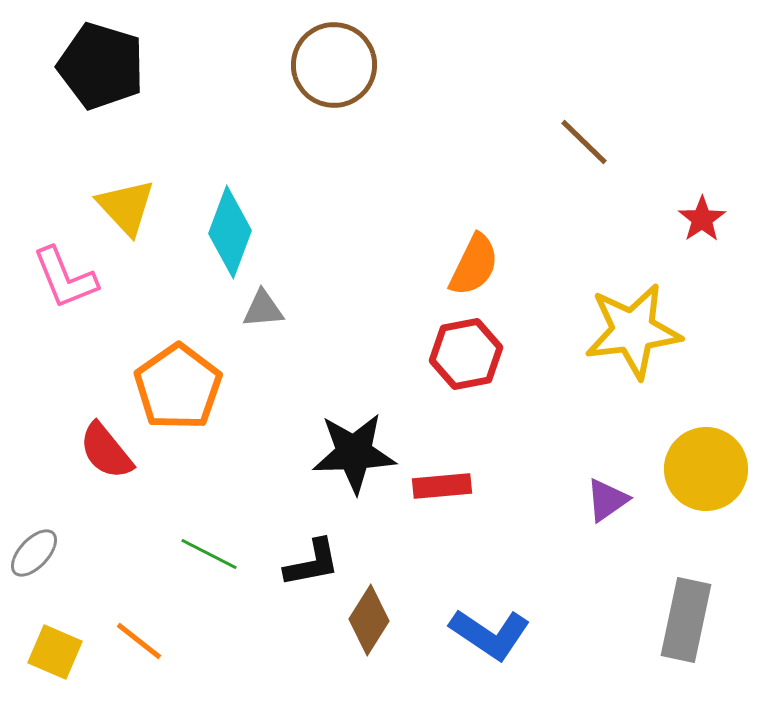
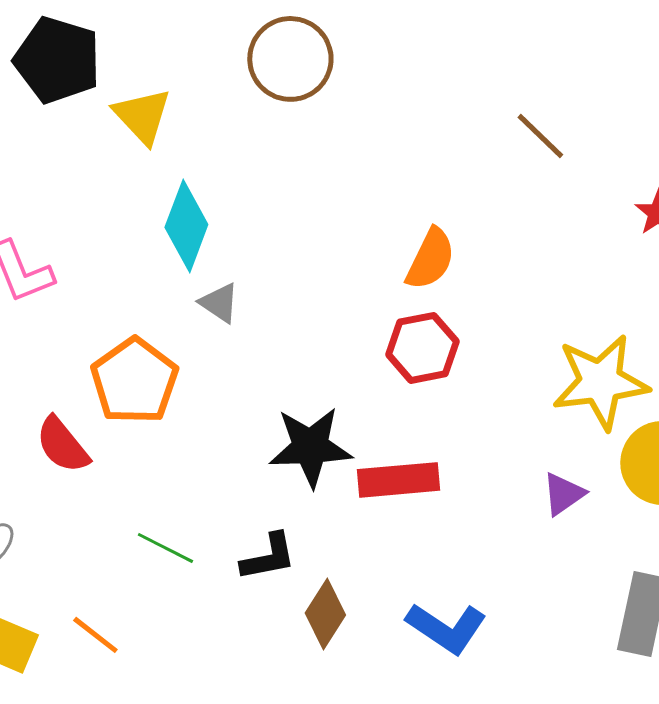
yellow triangle: (126, 207) -> (142, 116), moved
gray triangle: (263, 309) -> (219, 303), turned 39
yellow star: (633, 331) -> (600, 382), moved
red rectangle: (442, 486) -> (398, 480), size x1.4

